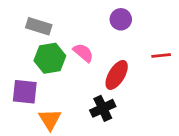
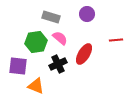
gray rectangle: (39, 26) -> (51, 17), moved
black cross: (103, 108) -> (58, 64), moved
orange triangle: (50, 119) -> (36, 86), turned -36

